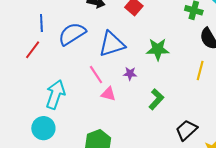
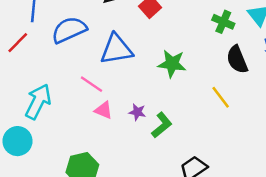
yellow line: (200, 70) -> (221, 97), turned -60
purple star: (130, 74) -> (137, 112), moved
pink line: (96, 75) -> (92, 84), turned -30

